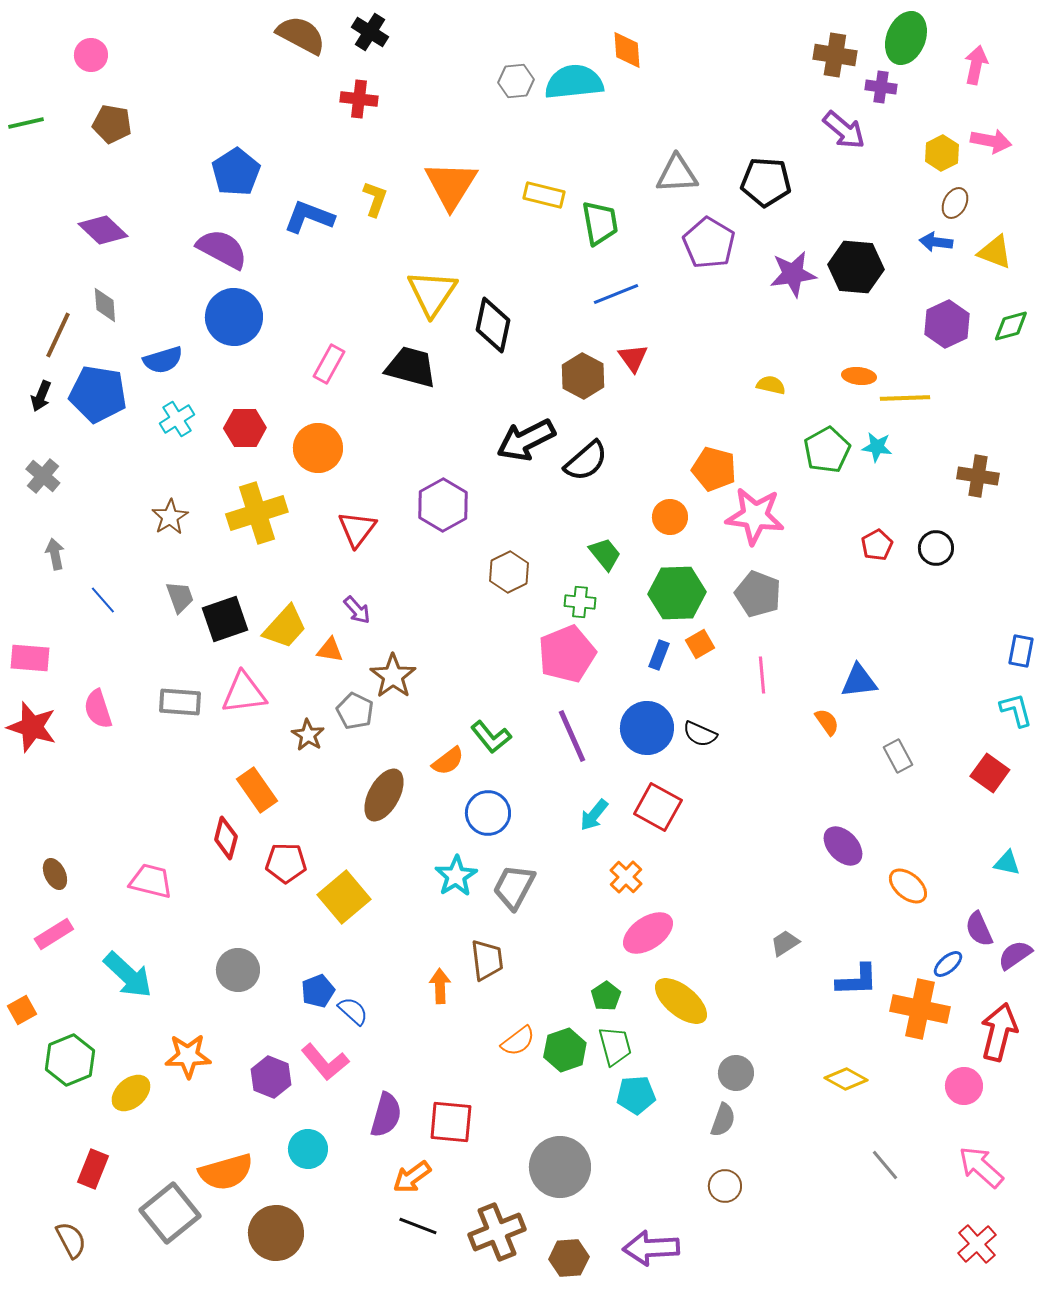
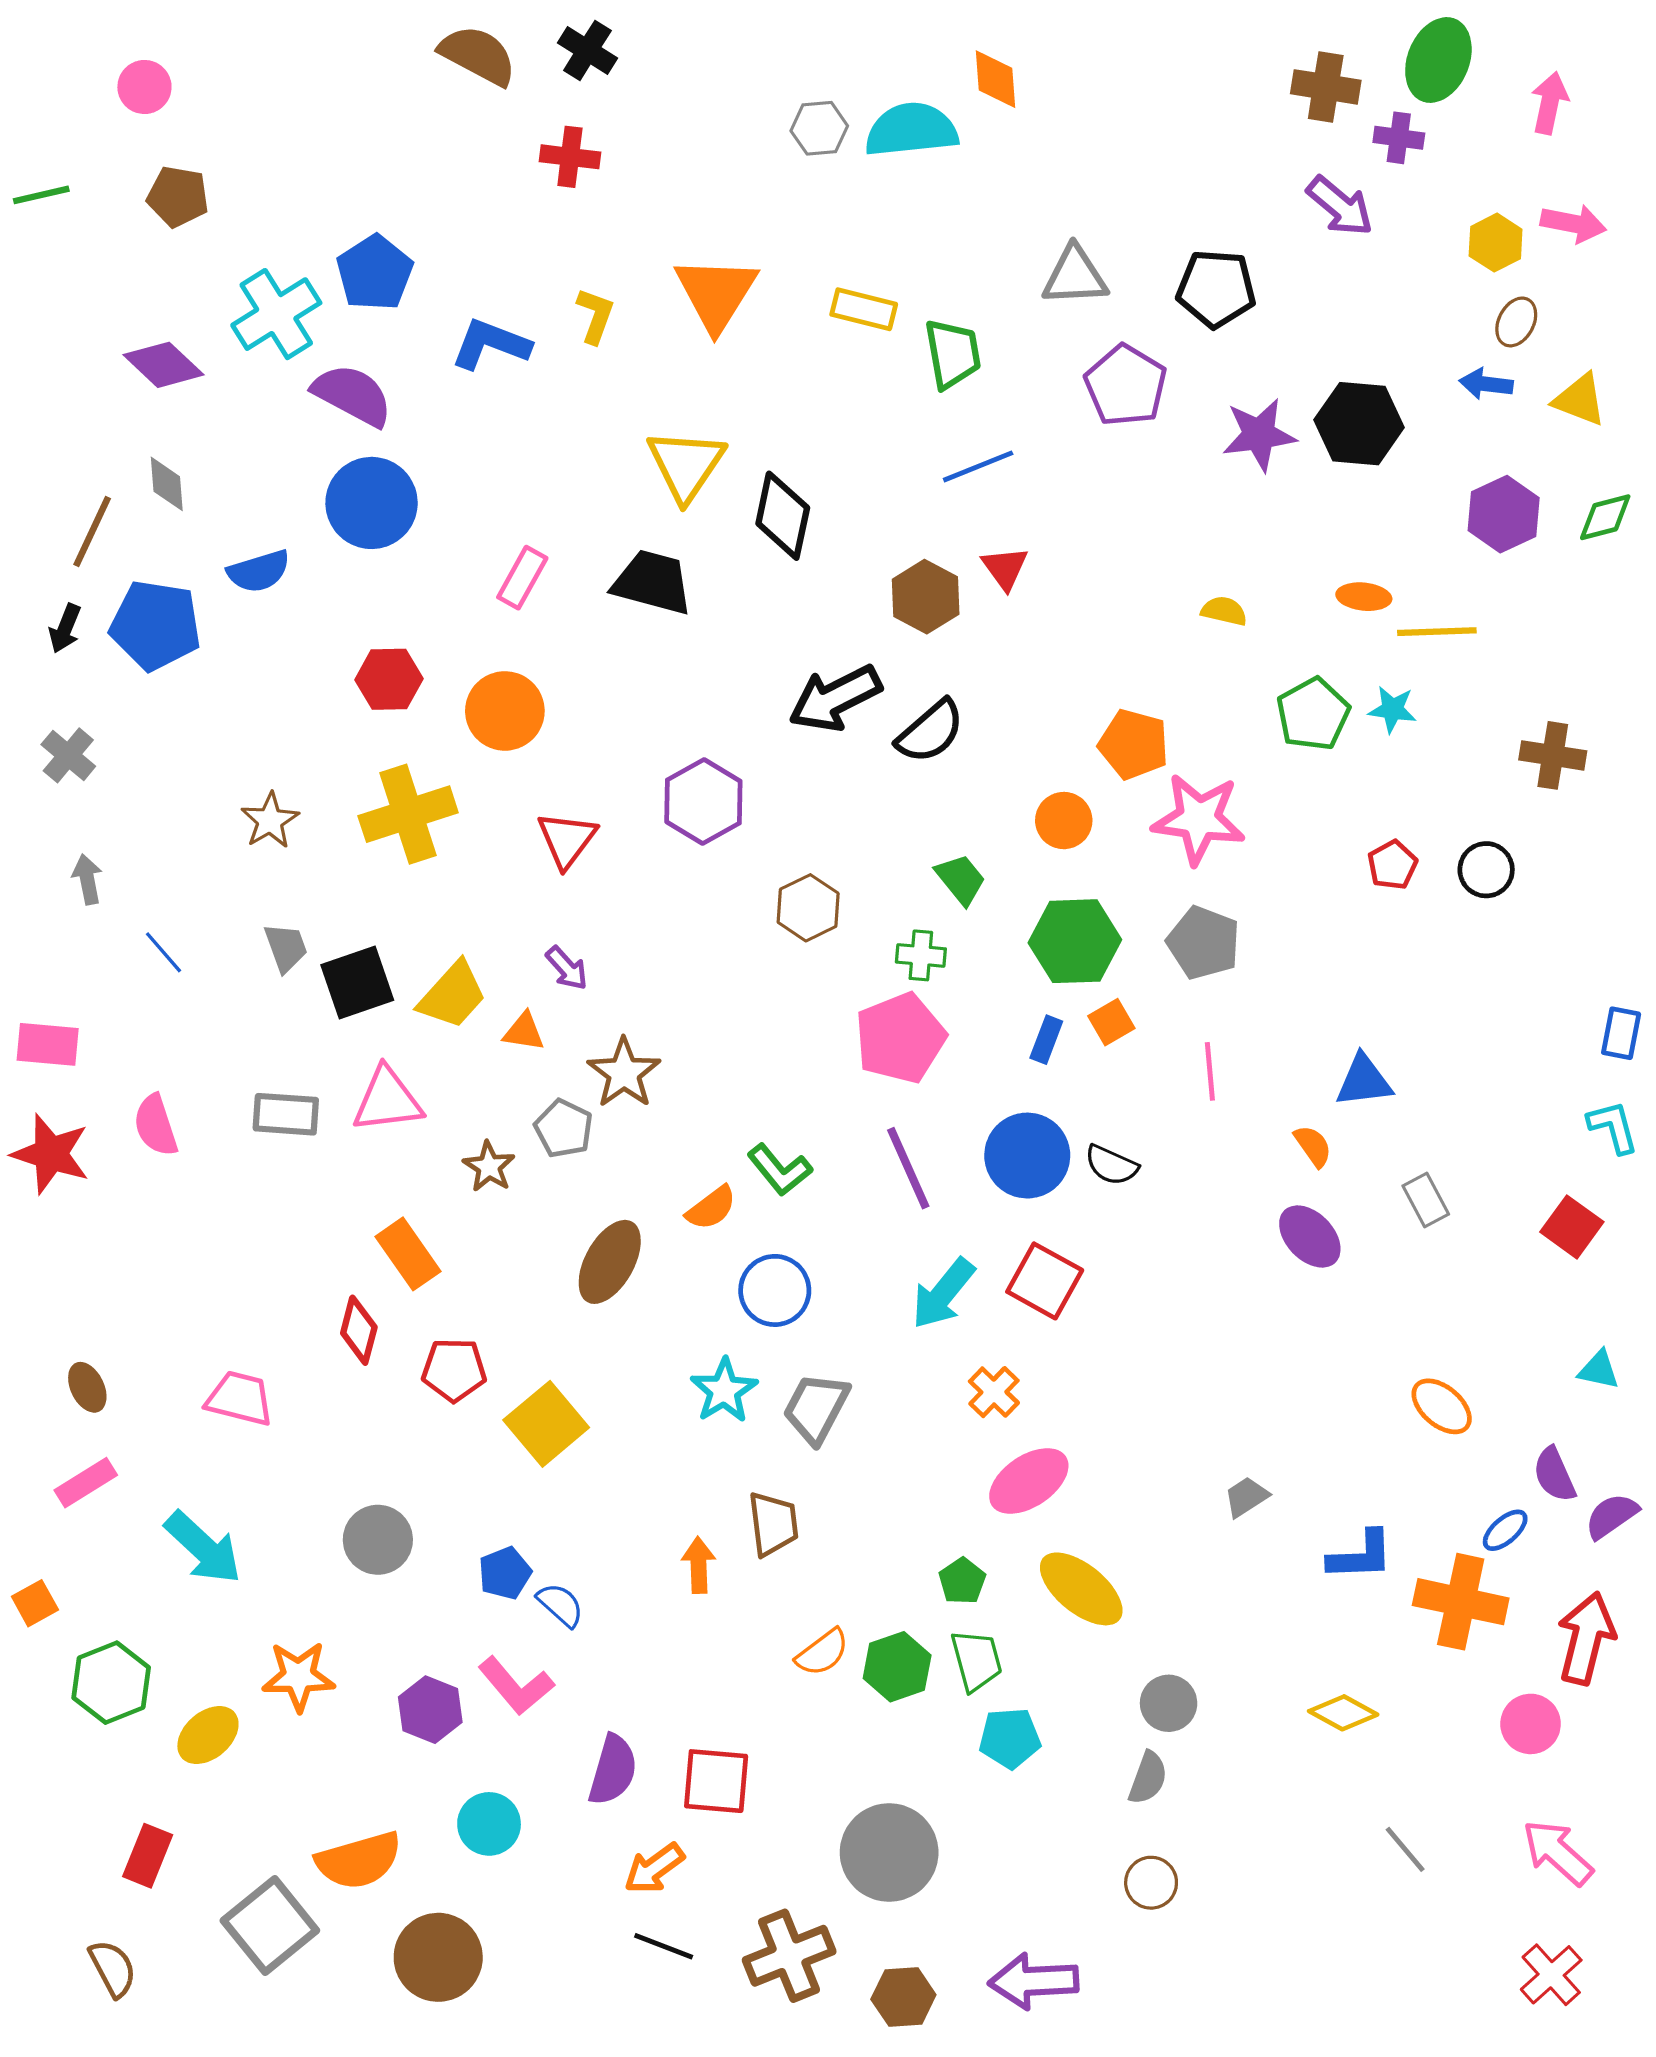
cyan cross: (177, 419) -> (276, 314), moved, size x1.6
cyan arrow: (594, 815) -> (943, 1294), size x1.4
purple ellipse: (843, 846) -> (1310, 1236), moved

